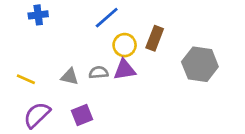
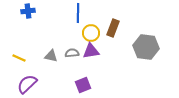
blue line: (107, 18) -> (78, 13), turned -48
purple square: (82, 115) -> (83, 85), moved

